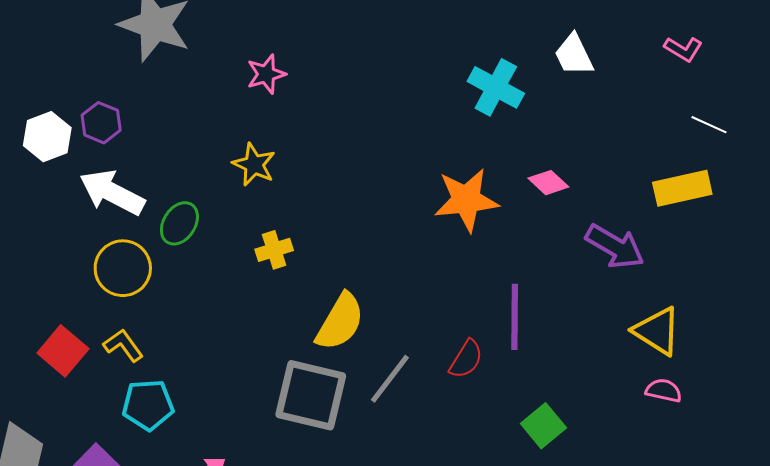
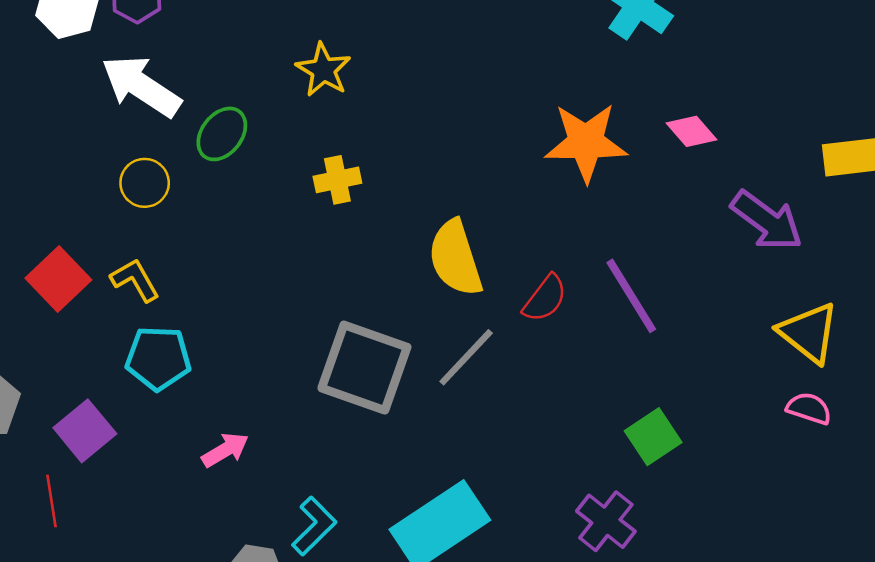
yellow circle: (123, 268) -> (145, 183), size x0.7
purple line: (515, 317) -> (631, 296), turned -38
yellow semicircle: (340, 322) -> (455, 258), moved, turned 126
red semicircle: (466, 359) -> (545, 298), moved

